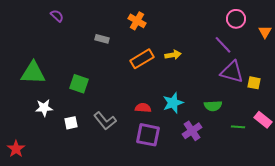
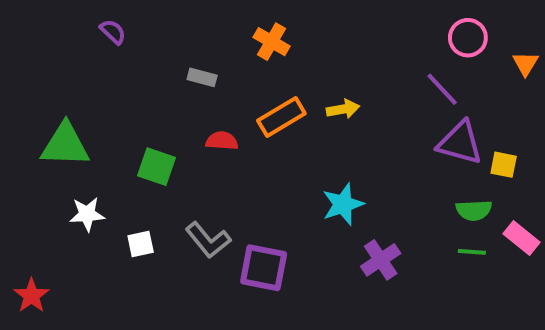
green semicircle: (213, 106) -> (474, 210), moved
red semicircle: (143, 108) -> (222, 141), moved
purple square: (148, 135) -> (264, 268), moved

